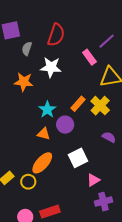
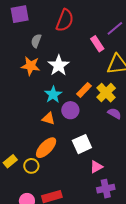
gray semicircle: (27, 49) -> (36, 41), moved
white star: (51, 67) -> (59, 65), moved, turned 30
purple semicircle: (109, 137) -> (114, 113), moved

